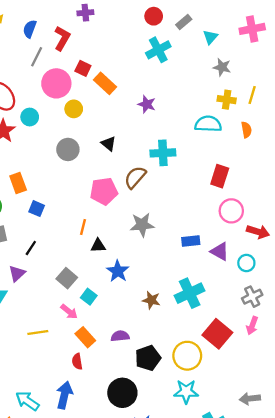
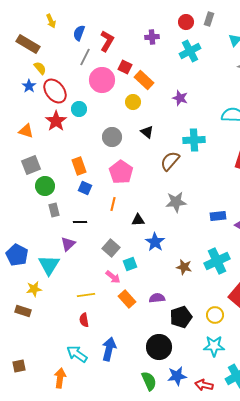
purple cross: (85, 13) -> (152, 37), moved
gray rectangle: (184, 22) -> (209, 19), moved, turned -32
yellow circle: (74, 109) -> (133, 102), moved
orange rectangle: (18, 183) -> (79, 166), moved
pink pentagon: (104, 191) -> (121, 172), moved, turned -30
orange line: (83, 227) -> (113, 204), moved
black line: (31, 248) -> (80, 222), turned 56
cyan square: (89, 297) -> (130, 264), turned 32
yellow circle: (187, 356) -> (215, 315), size x0.7
red semicircle: (77, 361) -> (84, 320), moved

